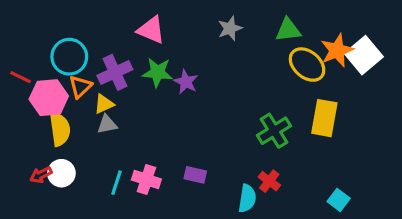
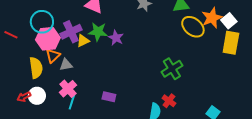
white square: (364, 55) -> (229, 21), size x0.7
orange triangle: (80, 87) -> (53, 56), moved
pink hexagon: (49, 98) -> (48, 39), moved
yellow triangle: (104, 104) -> (83, 41), moved
yellow rectangle: (324, 118) -> (231, 43), moved
purple rectangle: (195, 175) -> (109, 97), moved
pink cross: (146, 180) -> (68, 89), moved, turned 30

